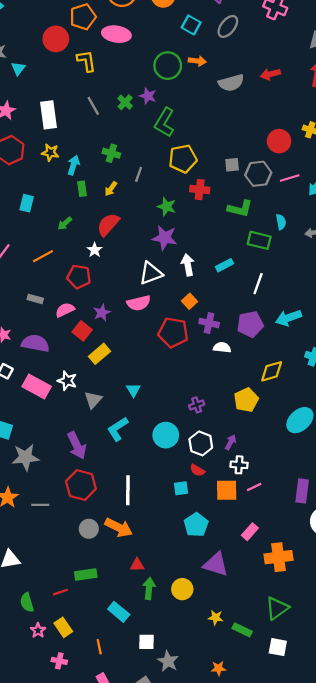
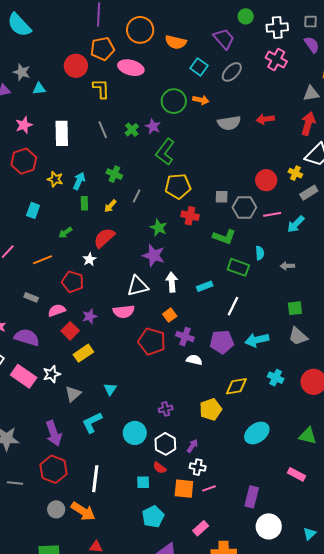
cyan triangle: (18, 68) -> (39, 89), turned 40
yellow star: (50, 152) -> (55, 179), moved
white star: (67, 381) -> (52, 374), turned 30

